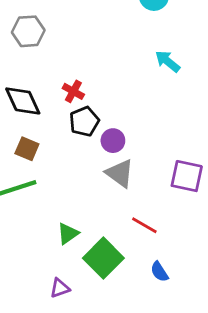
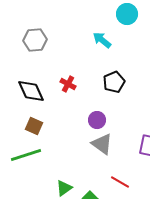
cyan arrow: (168, 61) -> (102, 40), moved
black pentagon: (84, 121) -> (114, 82), moved

